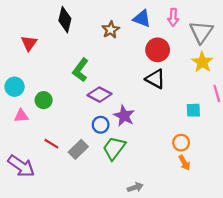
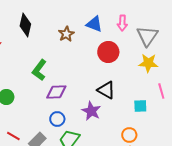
yellow star: (202, 62) -> (148, 63), turned -30
black triangle: (155, 79) -> (106, 90), moved
purple diamond: (99, 95) -> (56, 92), turned -30
purple star: (124, 116) -> (91, 111), moved

